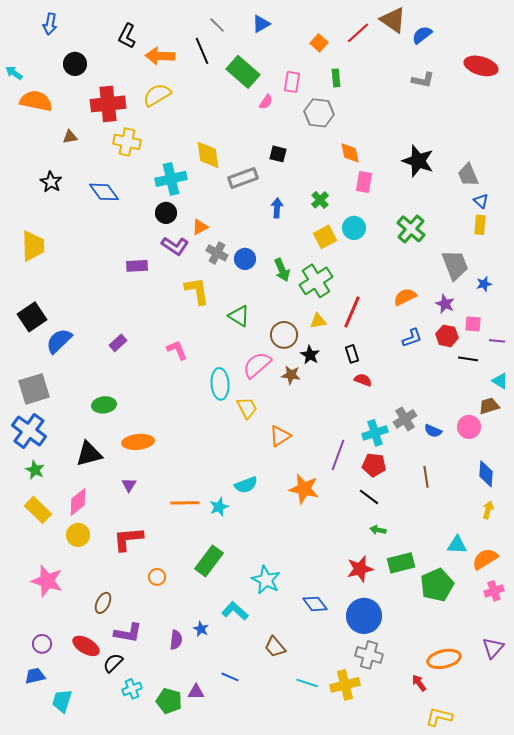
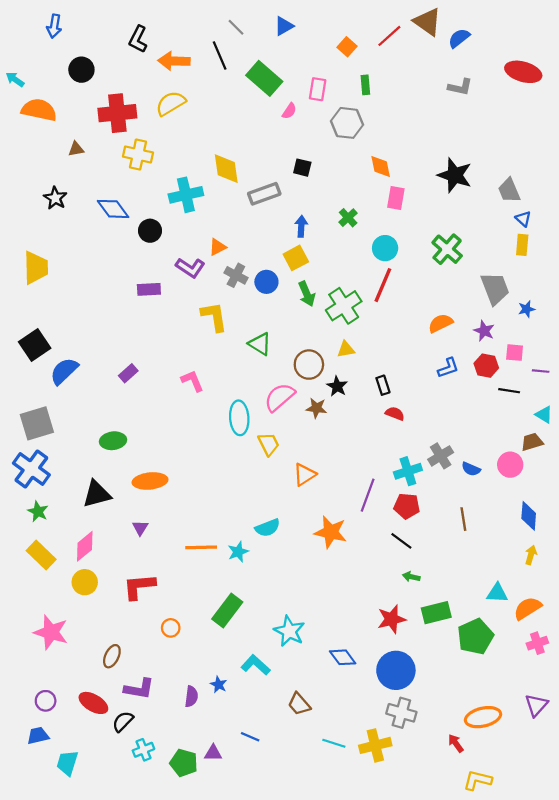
black circle: (166, 213) -> (150, 231), moved
yellow square: (325, 237) -> (296, 258), moved
red line: (352, 312) -> (383, 285), moved

